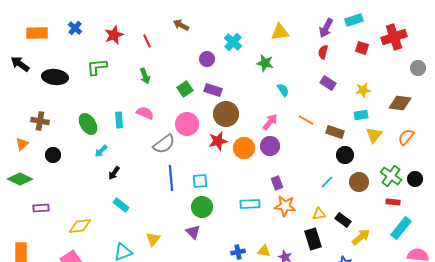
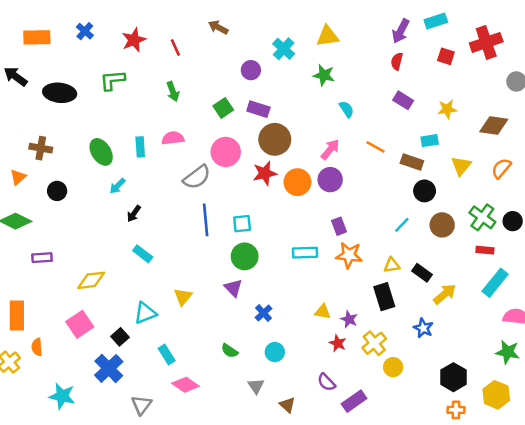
yellow triangle: (280, 32) -> (328, 36), moved
pink semicircle: (145, 113) -> (173, 138), turned -30
cyan rectangle: (361, 115) -> (430, 141), moved
blue cross: (238, 252) -> (263, 313), moved, turned -32

